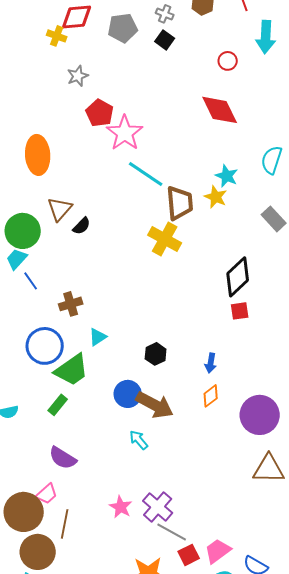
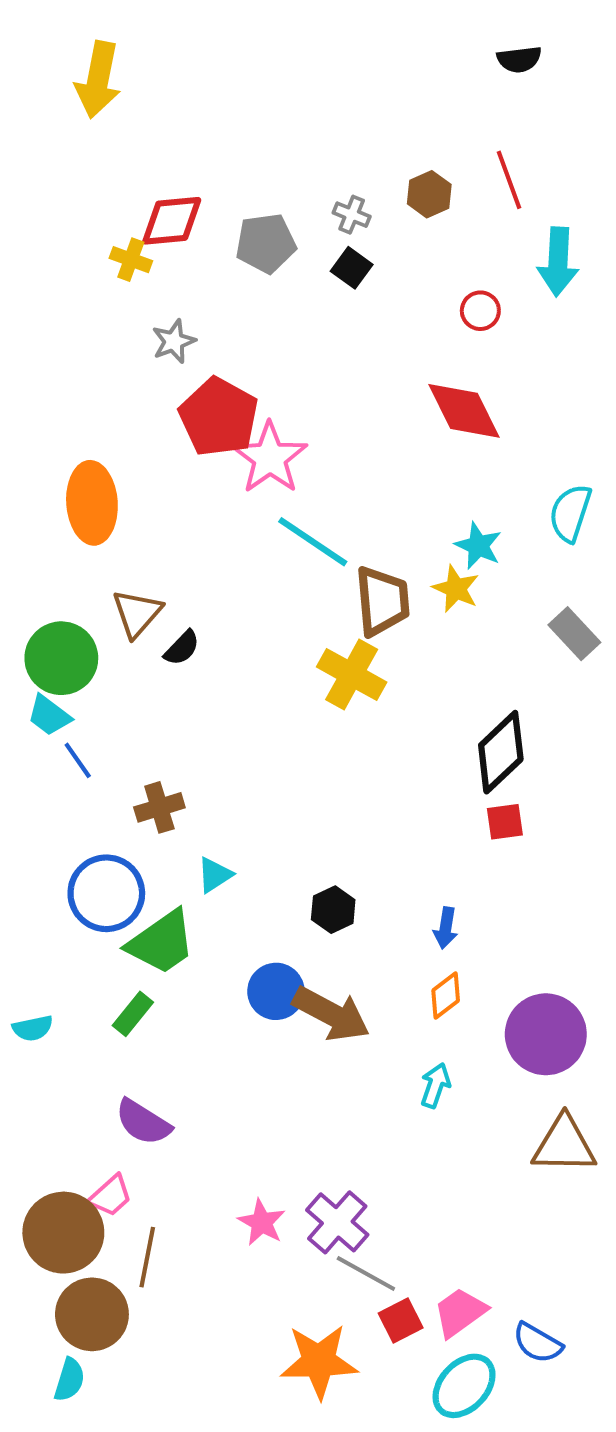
red pentagon: (100, 113) -> (219, 417), size x1.4
cyan trapezoid: (17, 259) -> (49, 715), turned -95
cyan arrow: (139, 440) -> (435, 1085), moved, turned 60

